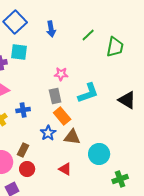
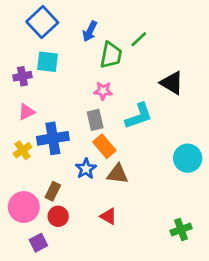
blue arrow: (51, 29) -> (90, 31), turned 35
green trapezoid: (115, 47) -> (111, 55), moved
black triangle: (127, 100) -> (172, 83), moved
blue cross: (23, 110) -> (53, 138), size x1.6
cyan circle: (99, 154) -> (188, 158), moved

